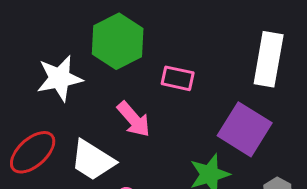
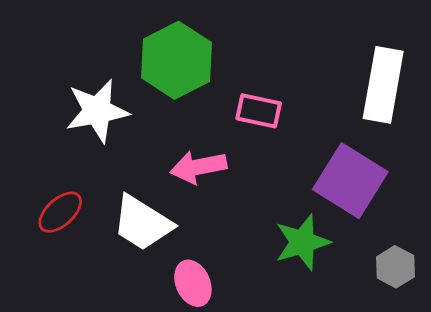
pink arrow: (134, 119) -> (198, 167), turned 120
red ellipse: (33, 152) -> (60, 212), size x0.7

